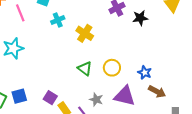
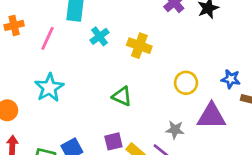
pink line: (20, 13) -> (48, 38), turned 60
green triangle: (85, 68) -> (122, 96), moved
purple square: (50, 98) -> (113, 141), turned -32

